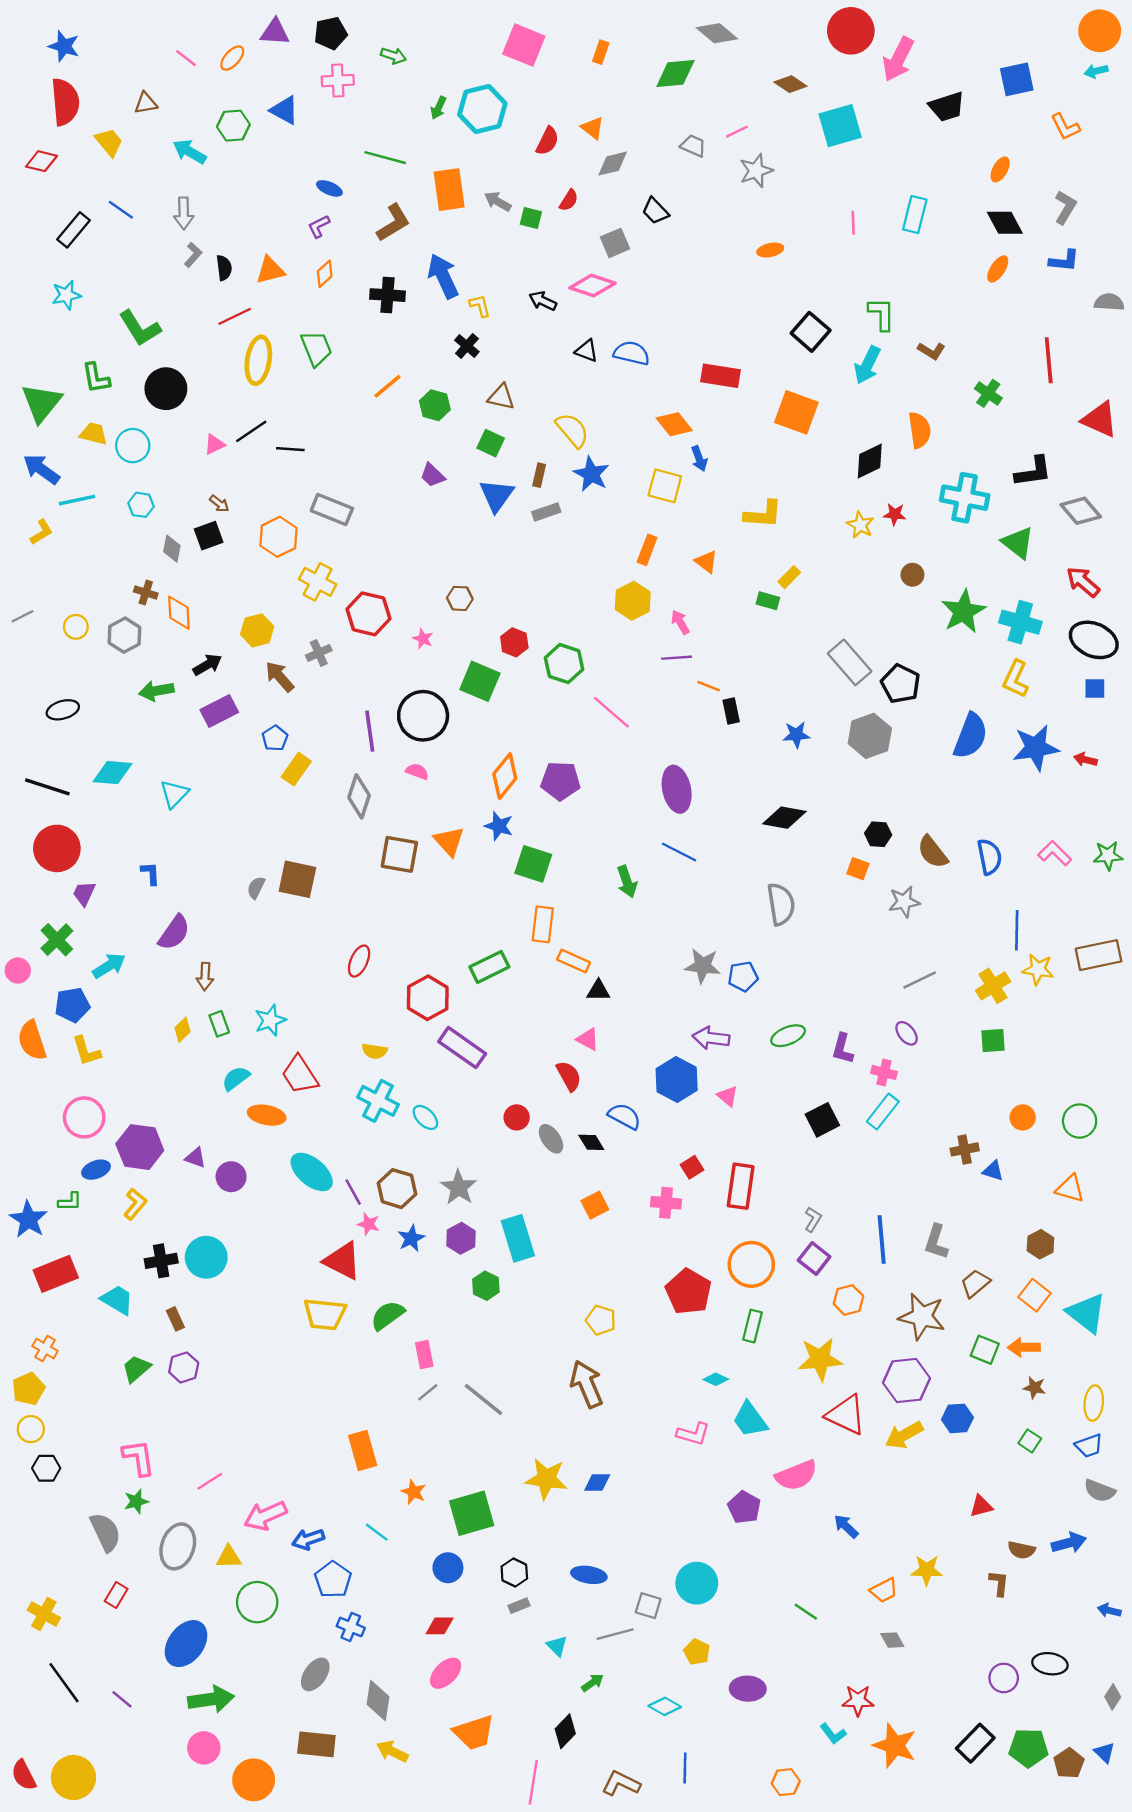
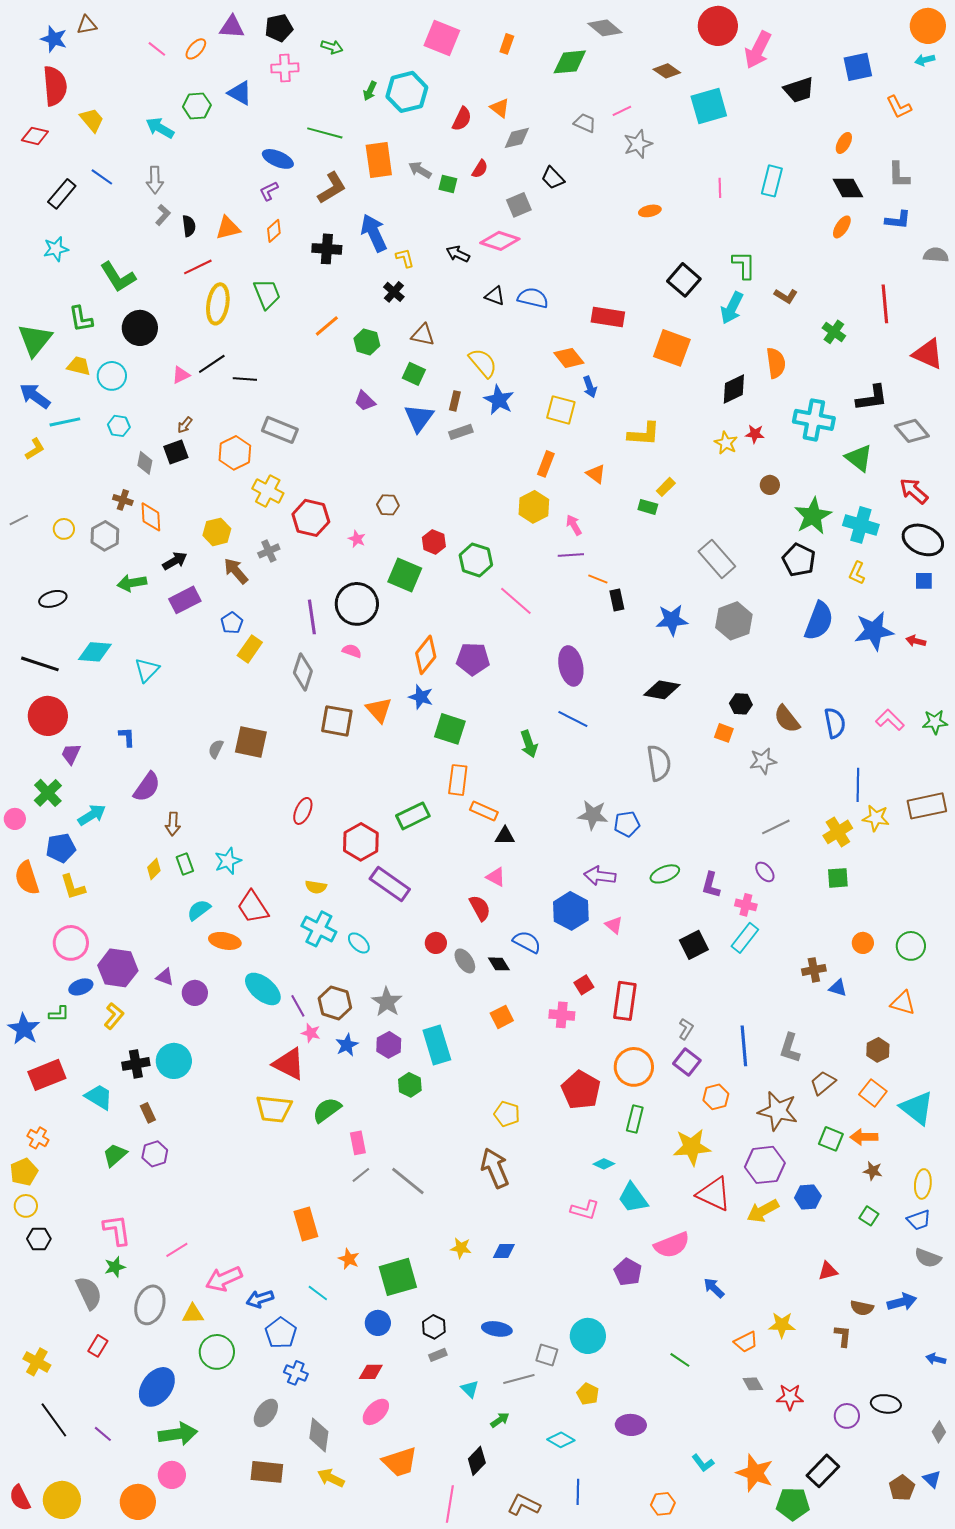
brown triangle: (146, 103) -> (87, 25), moved
blue ellipse: (329, 188) -> (278, 159), size x1.4
gray L-shape: (1065, 207) -> (899, 175), turned 148
brown arrow: (219, 504) -> (185, 425), turned 90
yellow L-shape: (1016, 679) -> (857, 573), size x0.7
black pentagon: (901, 684) -> (799, 560), moved
blue star: (796, 735) -> (672, 620), size x1.4
yellow star: (546, 1479) -> (461, 1248), size x0.6
red star: (858, 1700) -> (790, 1397), moved
green pentagon: (1029, 1748) -> (793, 1504), moved
orange circle: (254, 1780) -> (138, 1502), moved

